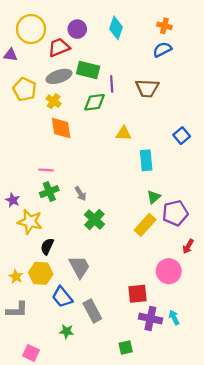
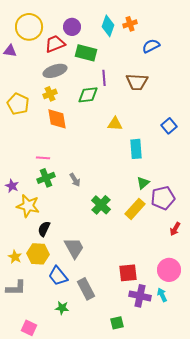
orange cross: (164, 26) -> (130, 24), moved, turned -32
green rectangle: (88, 70) -> (86, 53), moved
yellow pentagon: (25, 89) -> (18, 104), moved
yellow cross: (54, 101) -> (50, 94), turned 32
green cross: (94, 220) -> (101, 205), moved
pink circle: (169, 271) -> (169, 270), moved

